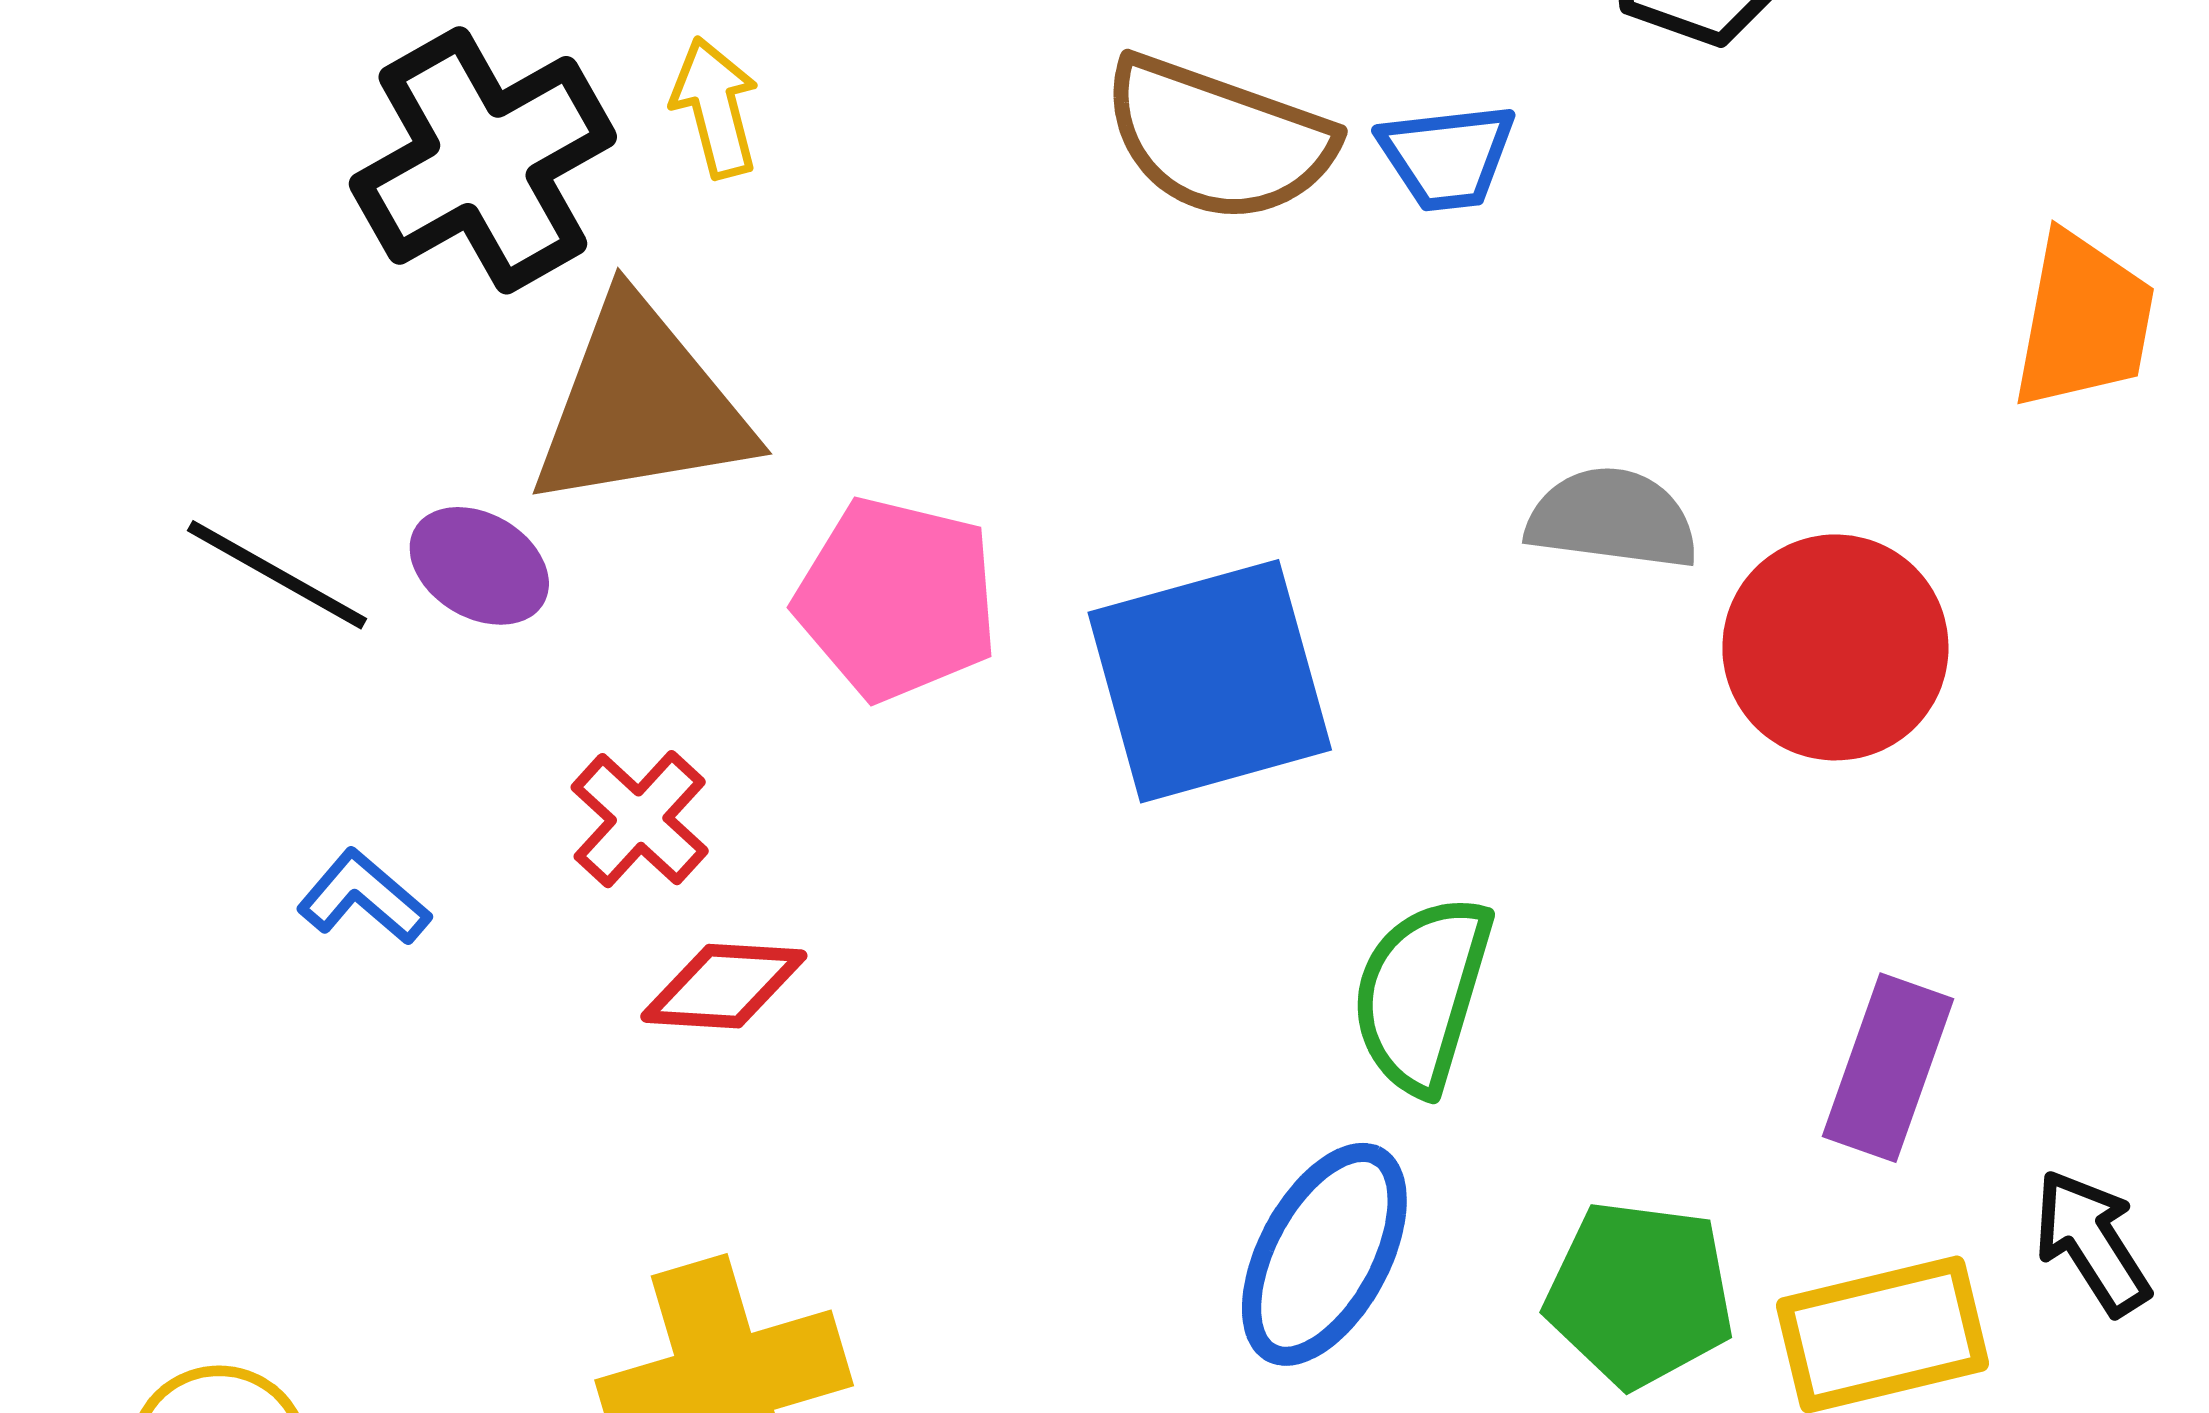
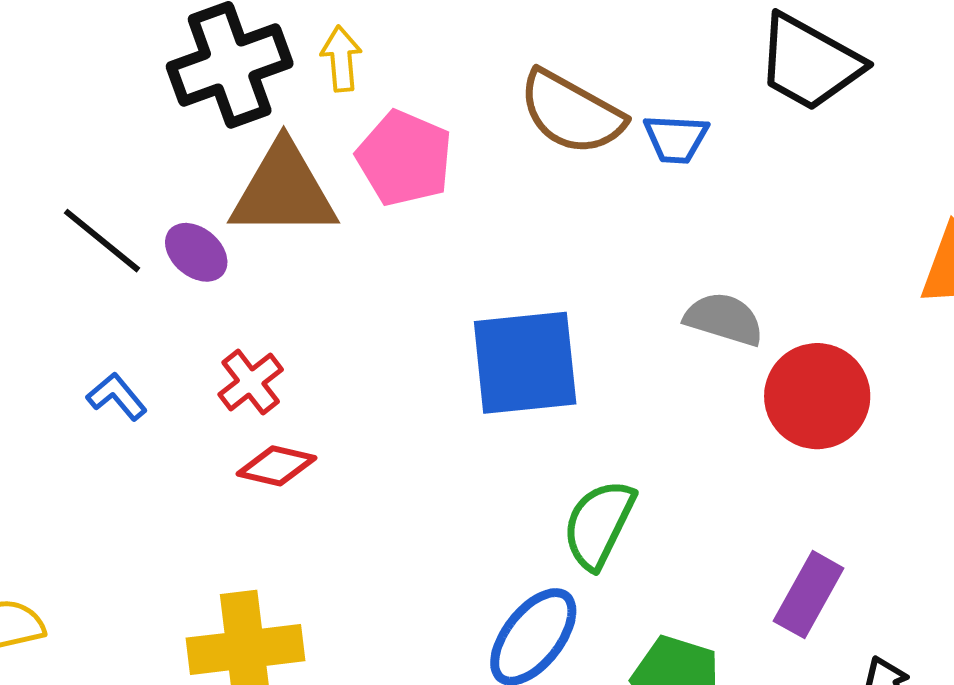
pink pentagon: (897, 599) -> (404, 158), moved

